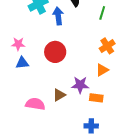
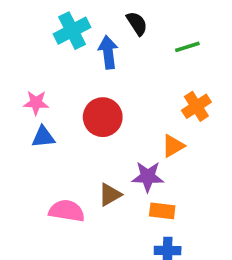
green line: (102, 13) -> (187, 47), turned 56
orange triangle: (102, 70) -> (173, 146), moved
orange rectangle: (96, 98) -> (162, 211), moved

